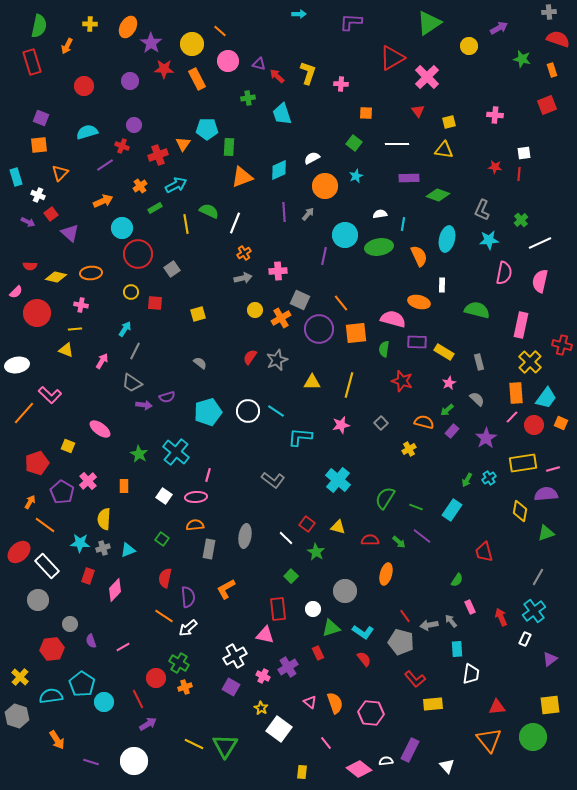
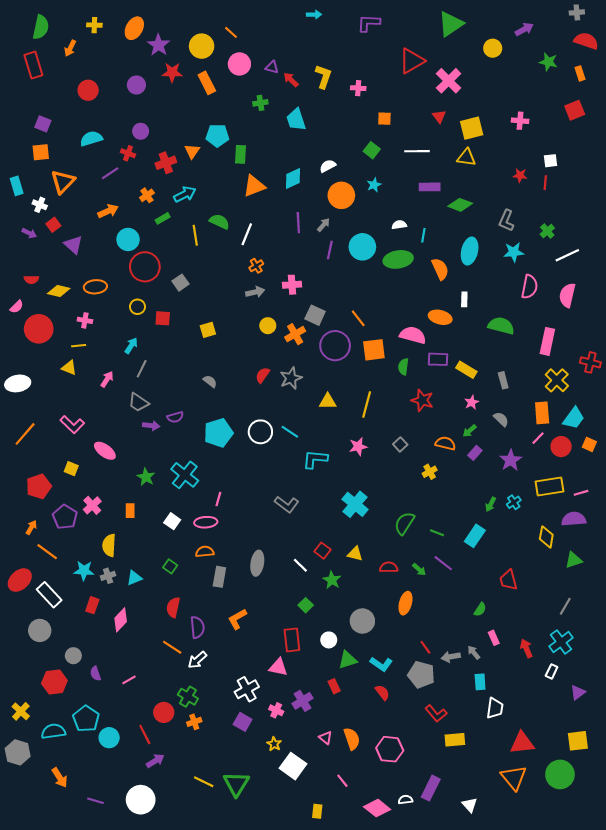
yellow square: (449, 122) -> (472, 128), size x1.6
orange triangle: (60, 173) -> (63, 182), size x1.4
purple line: (324, 256) -> (330, 250), moved
pink L-shape: (50, 395) -> (72, 424), moved
red triangle: (497, 707) -> (522, 743), size x1.4

